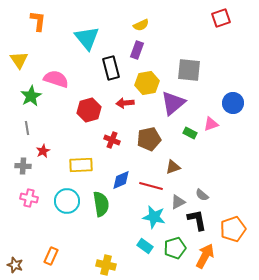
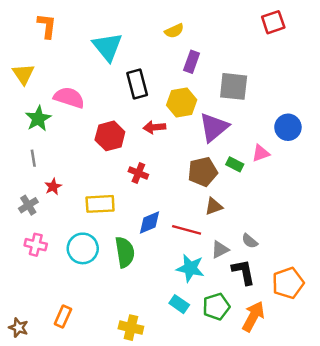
purple rectangle: (137, 50) -> (192, 62), moved
brown pentagon: (149, 139) -> (203, 172), moved
gray cross: (23, 166) -> (28, 205), turned -35

